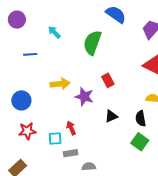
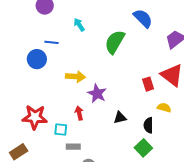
red rectangle: (108, 80) -> (148, 84), moved
blue circle: (21, 100) -> (37, 59), moved
red arrow: (71, 128) -> (79, 113), moved
red star: (27, 131) -> (35, 117), size x1.4

